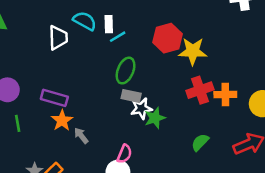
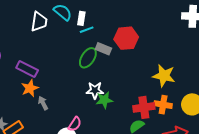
yellow star: (193, 51) -> (164, 76), moved
red cross: (200, 90) -> (144, 107), moved
orange cross: (225, 94) -> (163, 105), moved
gray rectangle: (131, 96) -> (103, 49), moved

